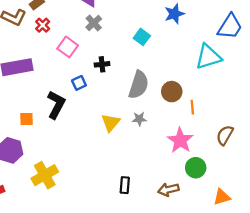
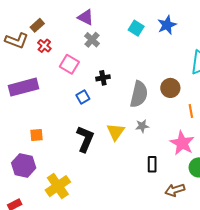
cyan square: (142, 37) -> (136, 28), moved
brown circle: (172, 92) -> (170, 88), moved
black L-shape: (56, 105) -> (85, 139), moved
black rectangle: (125, 185) -> (152, 164), moved

